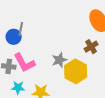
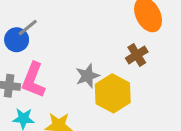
gray line: (21, 29) -> (28, 28), turned 40
pink L-shape: (24, 63) -> (33, 80), turned 50

